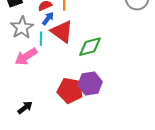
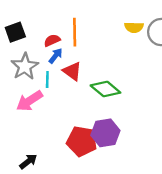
red triangle: (62, 32) -> (72, 71), size x0.7
green diamond: (90, 47) -> (105, 89), turned 55

